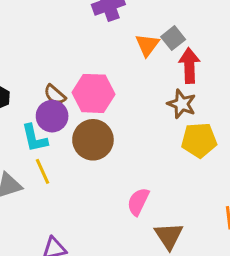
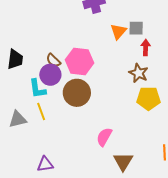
gray square: (173, 38) -> (136, 28), turned 35
red arrow: (189, 65) -> (146, 47), size x0.7

